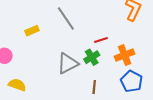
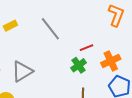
yellow rectangle: (32, 31) -> (10, 26), moved
gray triangle: (68, 63) -> (22, 71), moved

